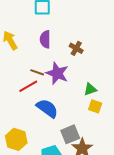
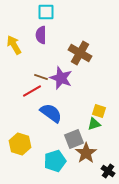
purple semicircle: (45, 39) -> (41, 35), moved
brown cross: (76, 48) -> (80, 53), size x1.6
green triangle: (90, 89) -> (94, 124), moved

